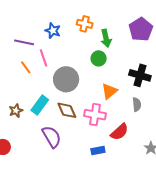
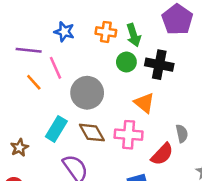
orange cross: (85, 24) -> (106, 32), moved
black cross: (140, 75) -> (159, 65), moved
orange triangle: (109, 91) -> (144, 103), turned -36
gray semicircle: (137, 104) -> (182, 134), moved
brown star: (16, 111) -> (19, 148), moved

